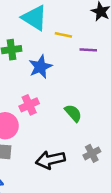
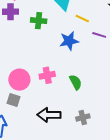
blue star: (40, 67) -> (69, 41), moved
pink cross: (29, 105) -> (47, 75), moved

